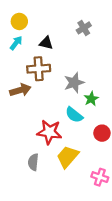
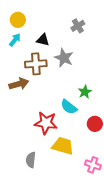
gray star: (74, 83) -> (64, 58), moved, turned -30
yellow trapezoid: (68, 157) -> (63, 146), turned 65
gray semicircle: (33, 162) -> (31, 160), moved

